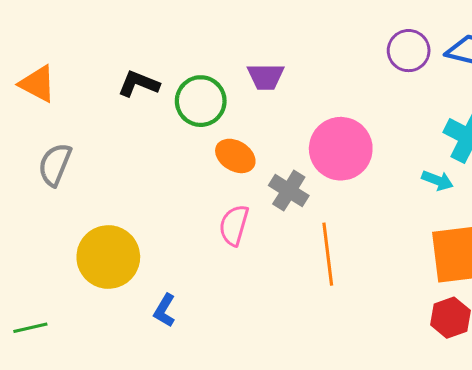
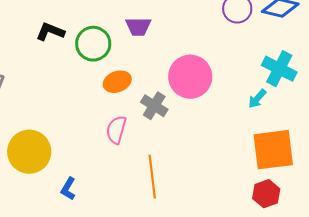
orange ellipse: (235, 156) -> (117, 82), turned -52
cyan arrow: (437, 180) -> (257, 99), turned 110
orange line: (328, 254) -> (152, 177), moved

